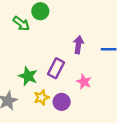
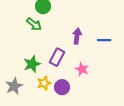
green arrow: (21, 24) -> (34, 24), moved
green star: (28, 76) -> (32, 64), turned 30

